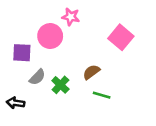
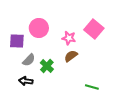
pink star: (71, 17) -> (69, 38), moved
green line: (102, 95) -> (92, 87), moved
black arrow: (15, 103) -> (26, 81), moved

